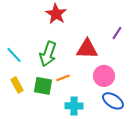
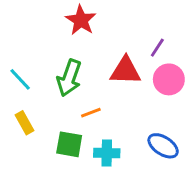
purple line: (117, 33) -> (157, 48), moved
pink circle: (104, 76) -> (169, 79), moved
green square: (43, 86) -> (69, 144), moved

